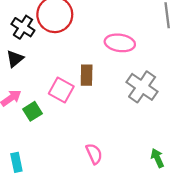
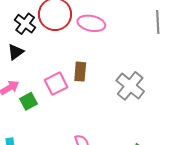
pink ellipse: (120, 43) -> (91, 23), moved
pink square: (61, 90) -> (56, 84), turned 30

